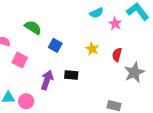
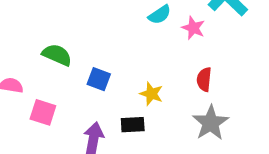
yellow star: (92, 49) -> (151, 94), moved
gray star: (134, 72) -> (211, 123), moved

